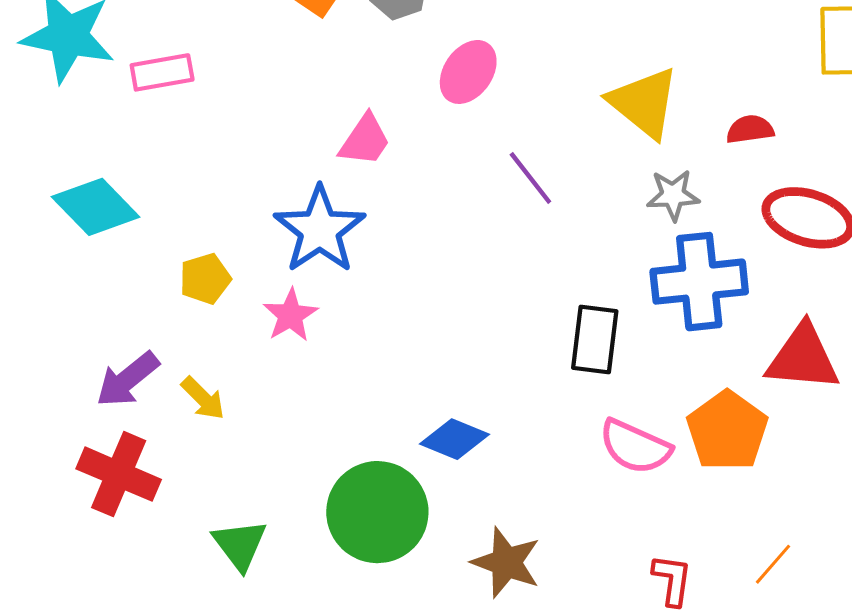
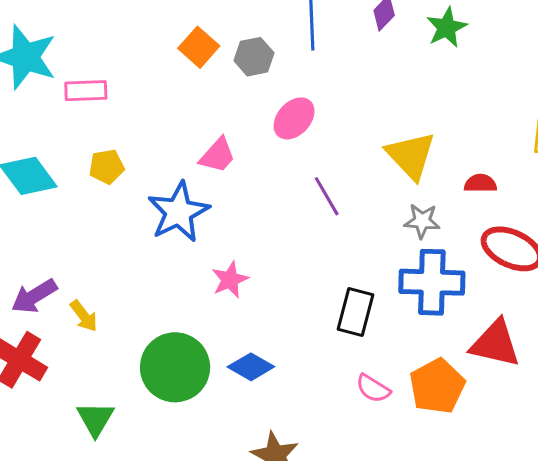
yellow pentagon: (205, 279) -> (107, 167), moved
pink star: (290, 315) -> (230, 280), moved
pink semicircle: (635, 447) -> (373, 389), size x0.7
green circle: (377, 512) -> (175, 367), moved

